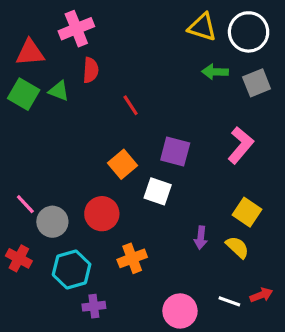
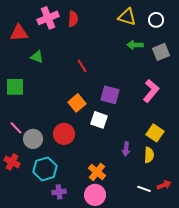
white circle: (249, 32) -> (156, 20), size x0.6
red semicircle: (91, 70) -> (73, 19), moved
green square: (24, 94) -> (15, 87), moved, turned -30
yellow semicircle: (237, 247) -> (149, 155), turned 49
orange cross: (132, 258) -> (97, 172), moved, turned -30
pink circle: (180, 311) -> (95, 195), moved

